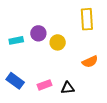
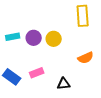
purple circle: (38, 33) -> (34, 38), moved
pink rectangle: (44, 85) -> (37, 73), moved

